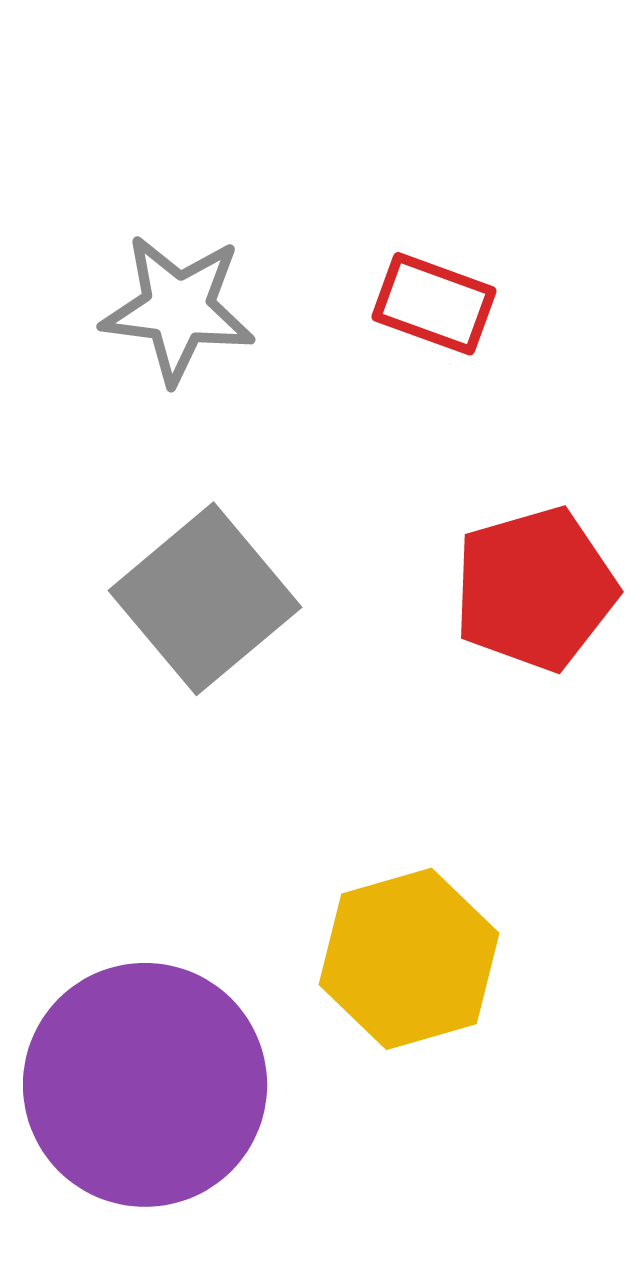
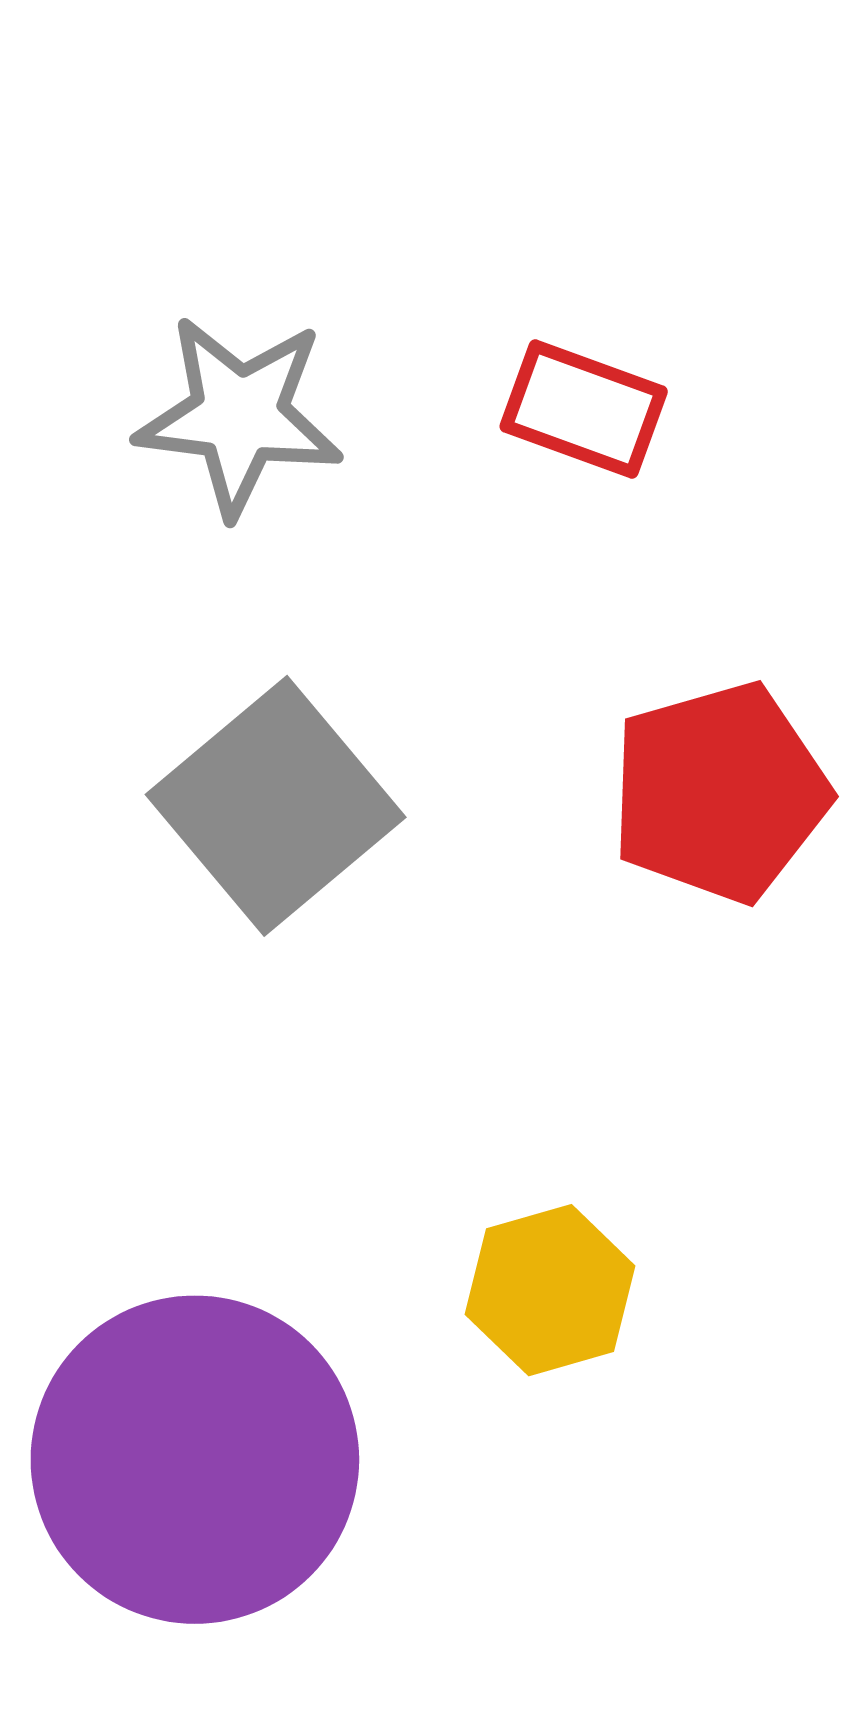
yellow hexagon: (409, 959) -> (550, 1290), size x0.7

